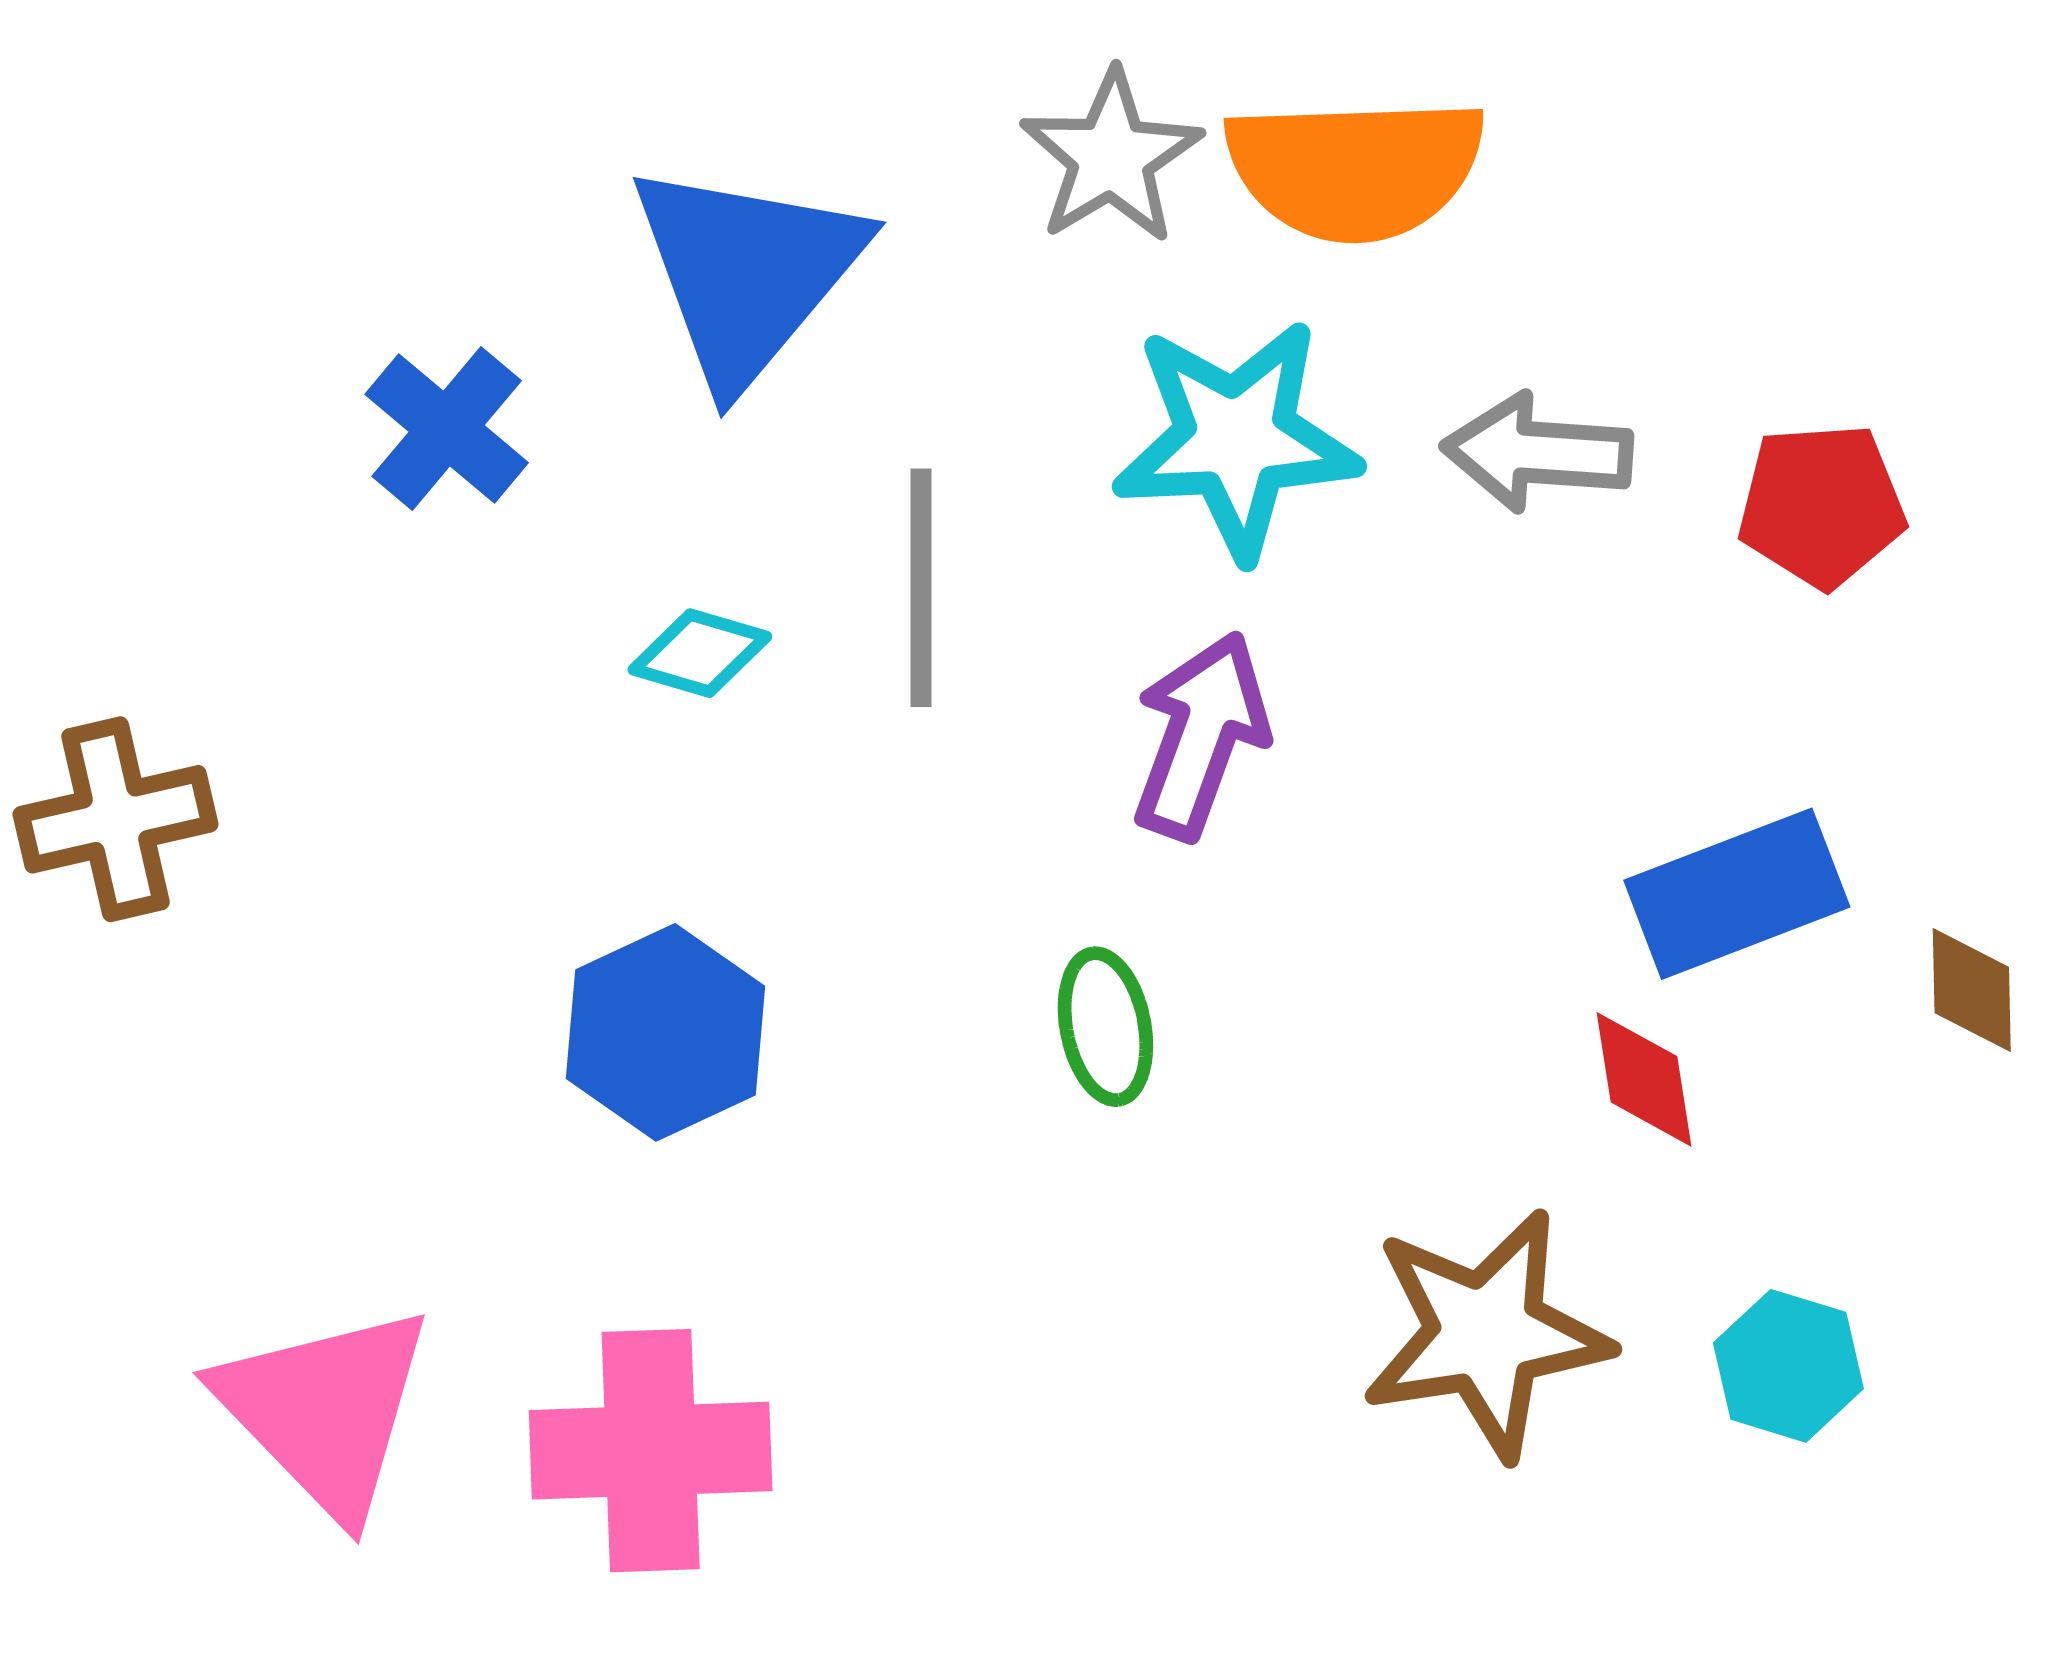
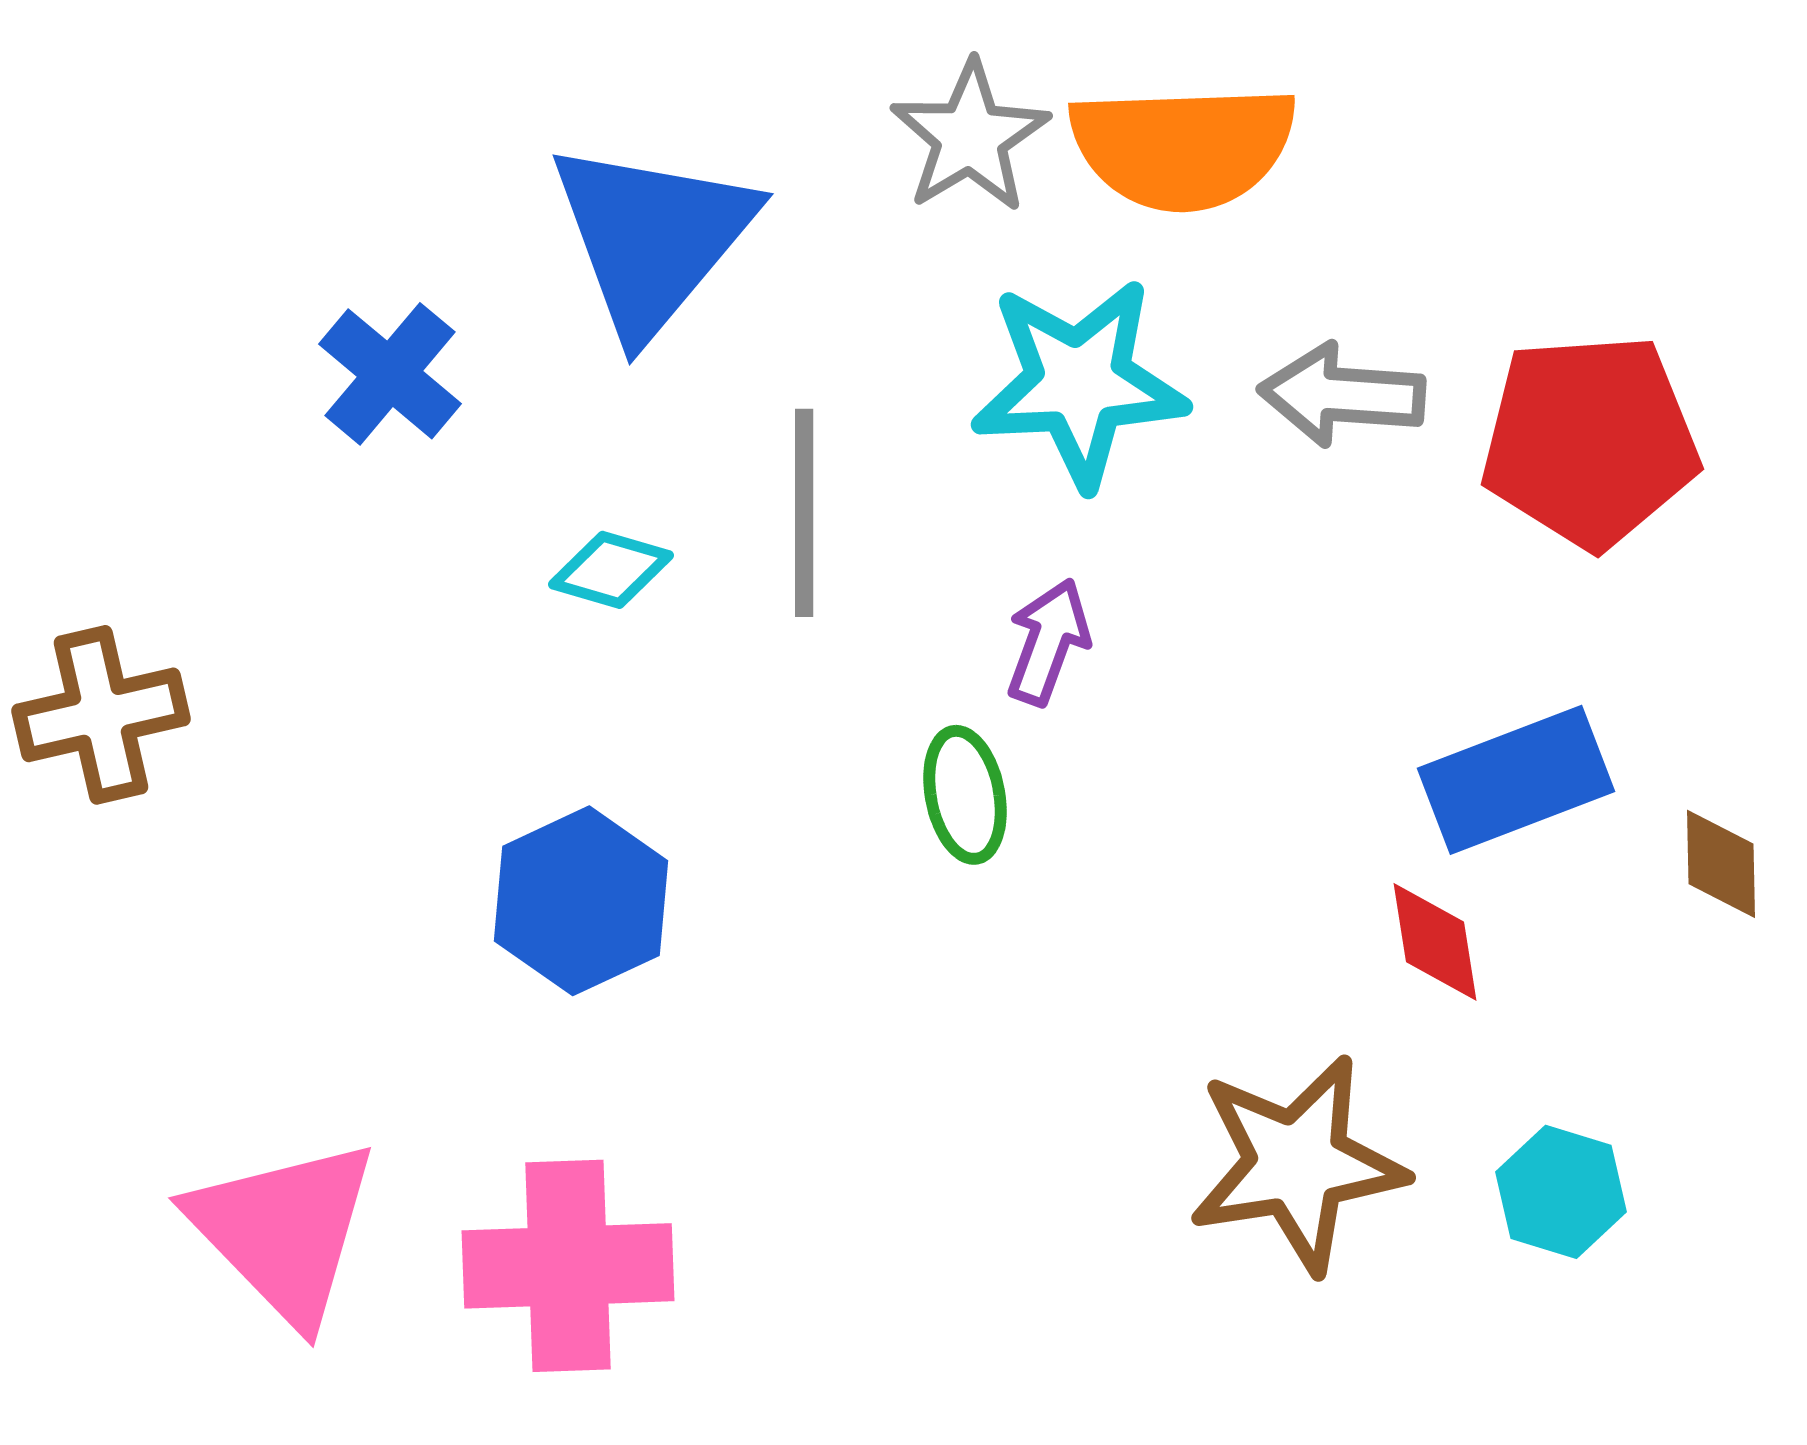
red pentagon: (1822, 505) -> (1590, 441), size x1.5
purple arrow: (1201, 736) -> (1048, 642), size x0.7
green ellipse: (1105, 1027) -> (965, 795), moved

